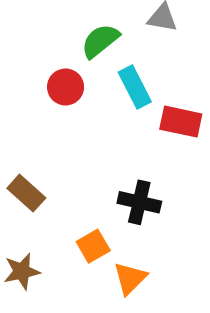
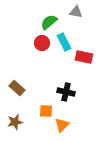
red circle: (66, 87) -> (42, 43), moved
orange square: (93, 246) -> (46, 111), turned 32

